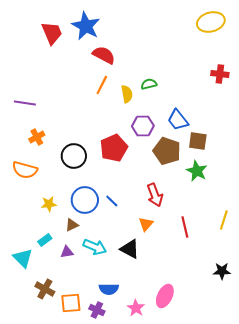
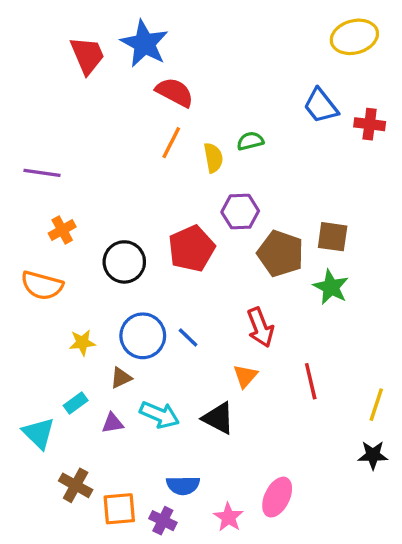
blue trapezoid: (178, 120) -> (321, 106), moved
yellow line: (224, 220) -> (376, 405), moved

